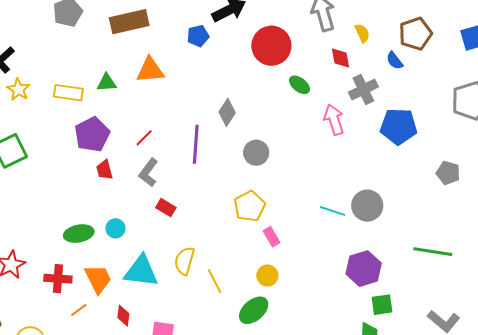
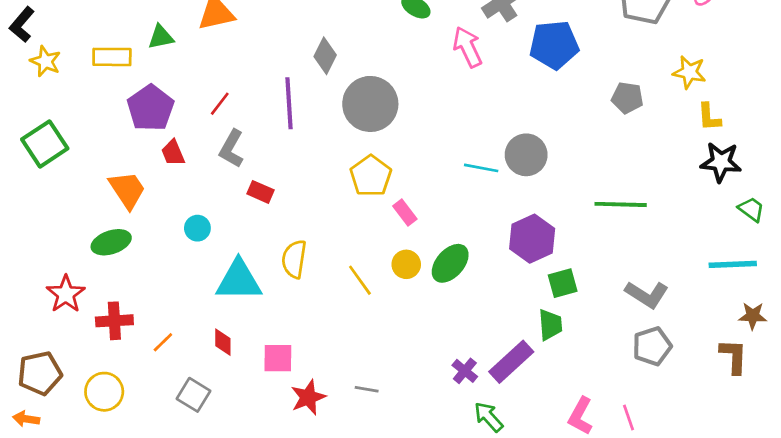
gray circle: (256, 153) -> (370, 104), size x1.6
green ellipse: (79, 234) -> (111, 242), moved
red cross: (58, 279) -> (114, 321), moved
orange trapezoid: (98, 279) -> (127, 190), moved
yellow line: (215, 281) -> (360, 280), moved
green ellipse: (254, 310) -> (450, 263), moved

